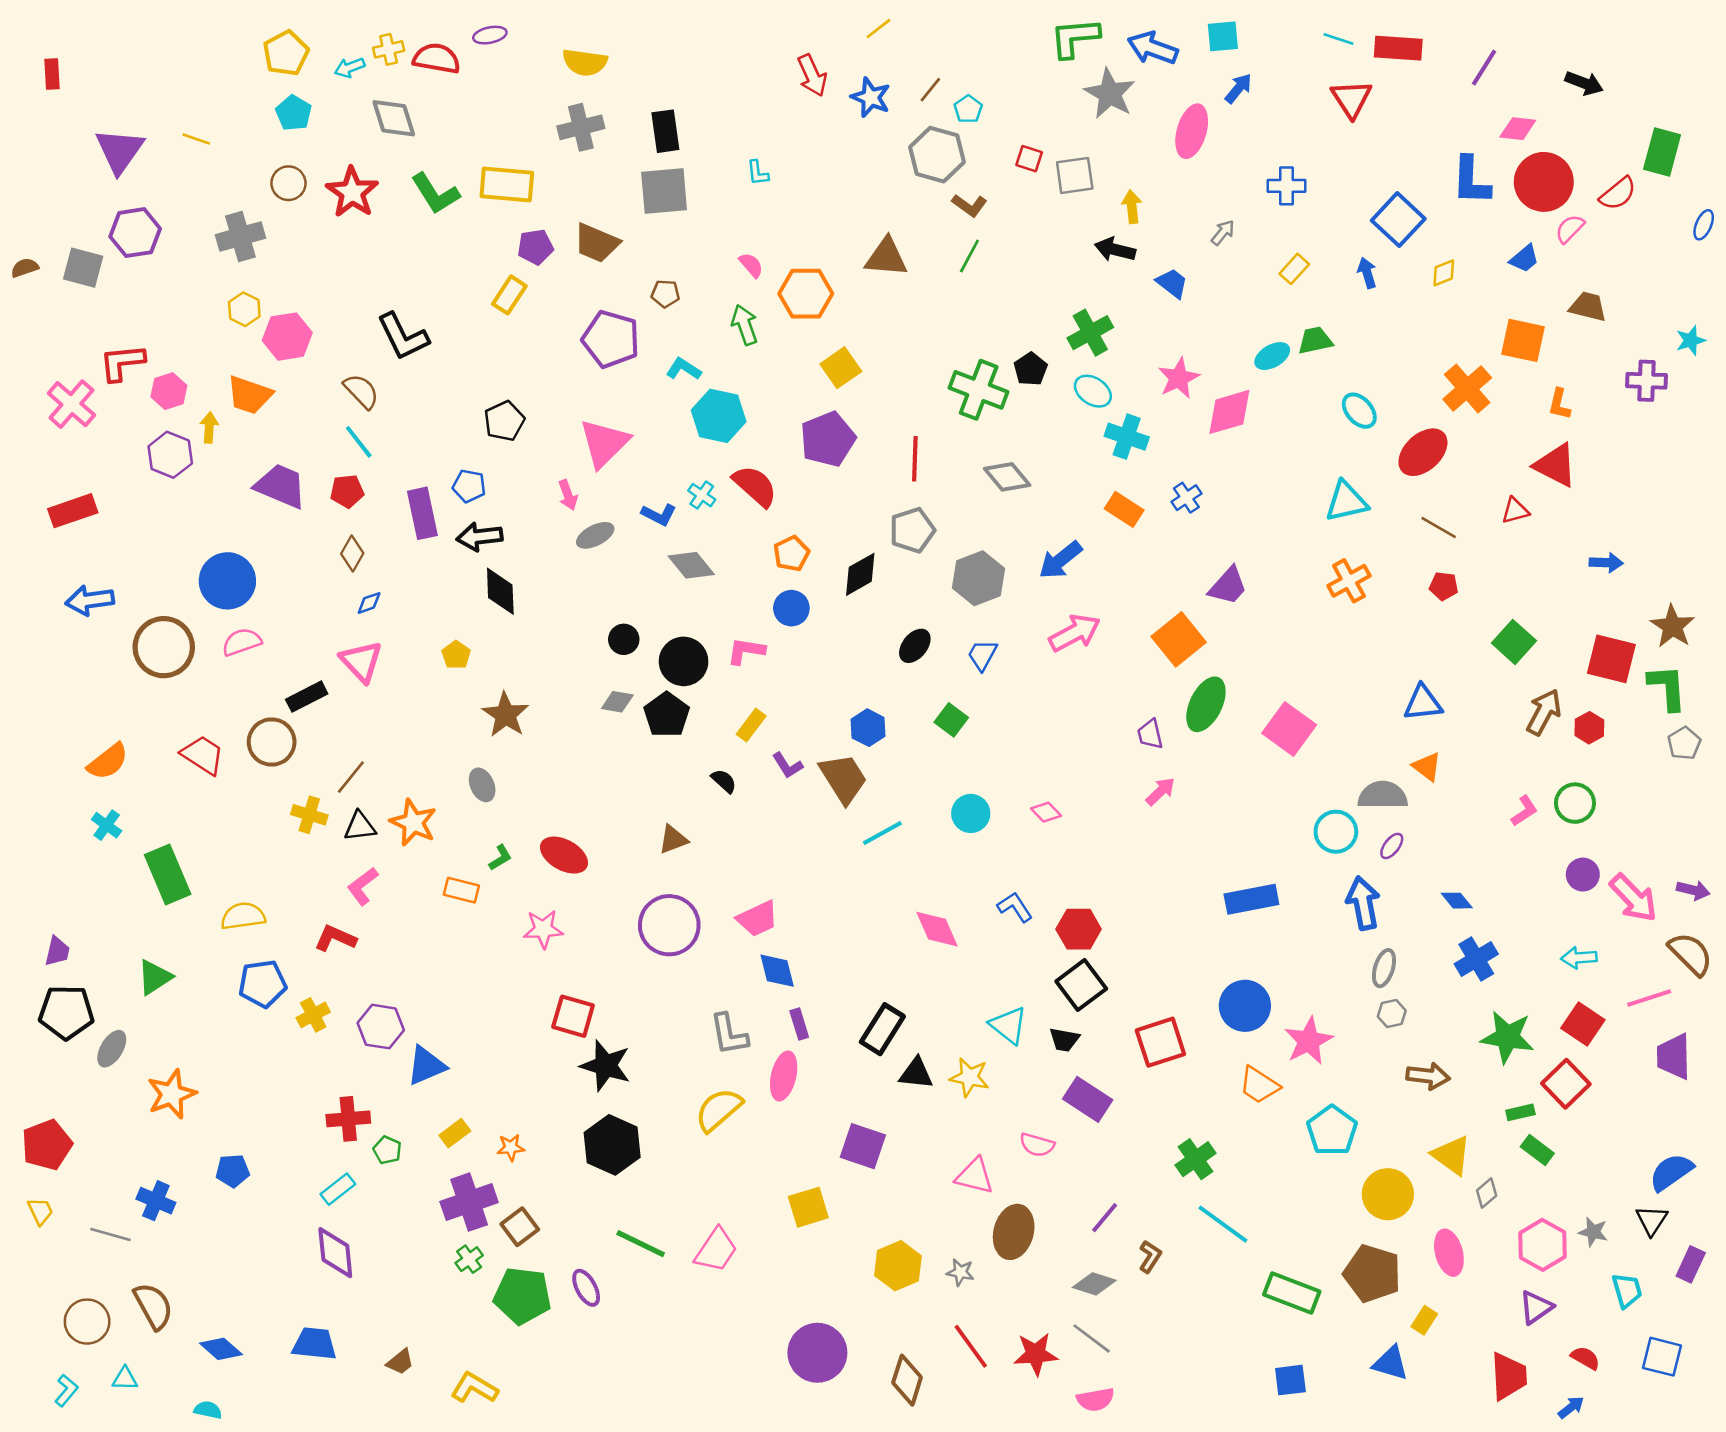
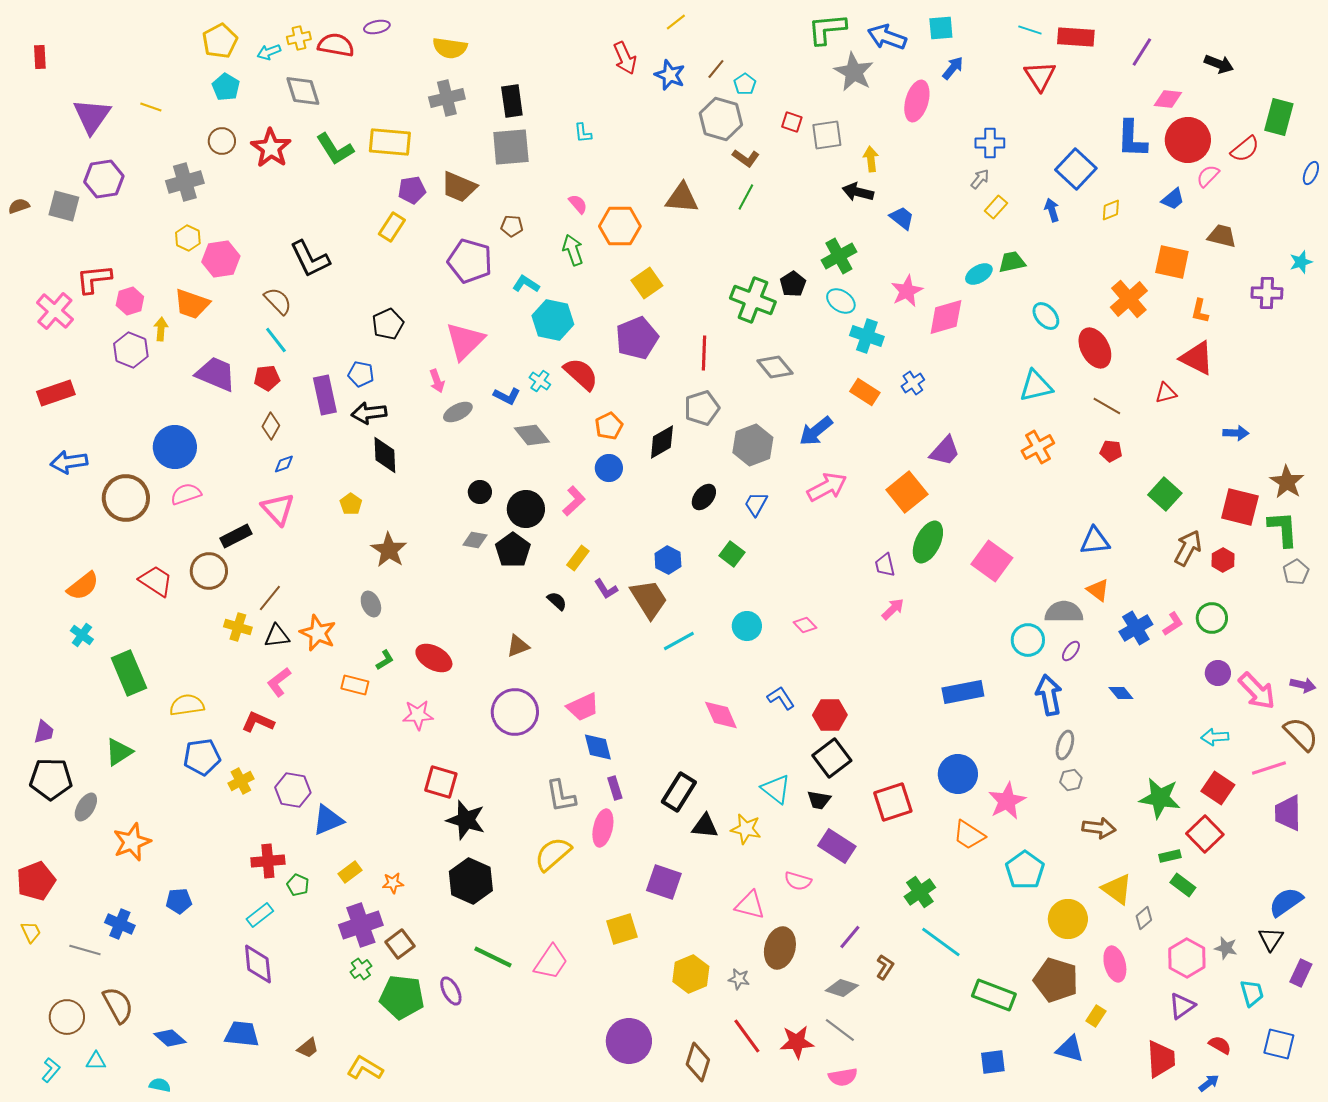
gray arrow: (1223, 233) -> (980, 179), moved
red ellipse: (1423, 452) -> (1095, 348), turned -75
pink L-shape: (746, 651) -> (574, 501), turned 128
blue cross: (1476, 959) -> (1136, 628), moved

